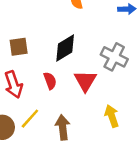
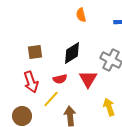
red semicircle: (50, 81) -> (60, 79), turned 96
yellow line: (30, 119) -> (51, 99), moved

